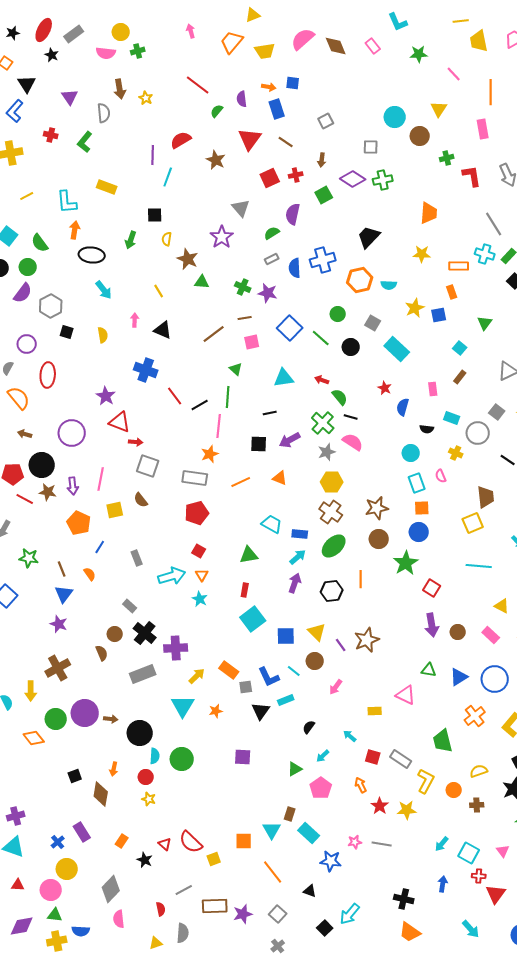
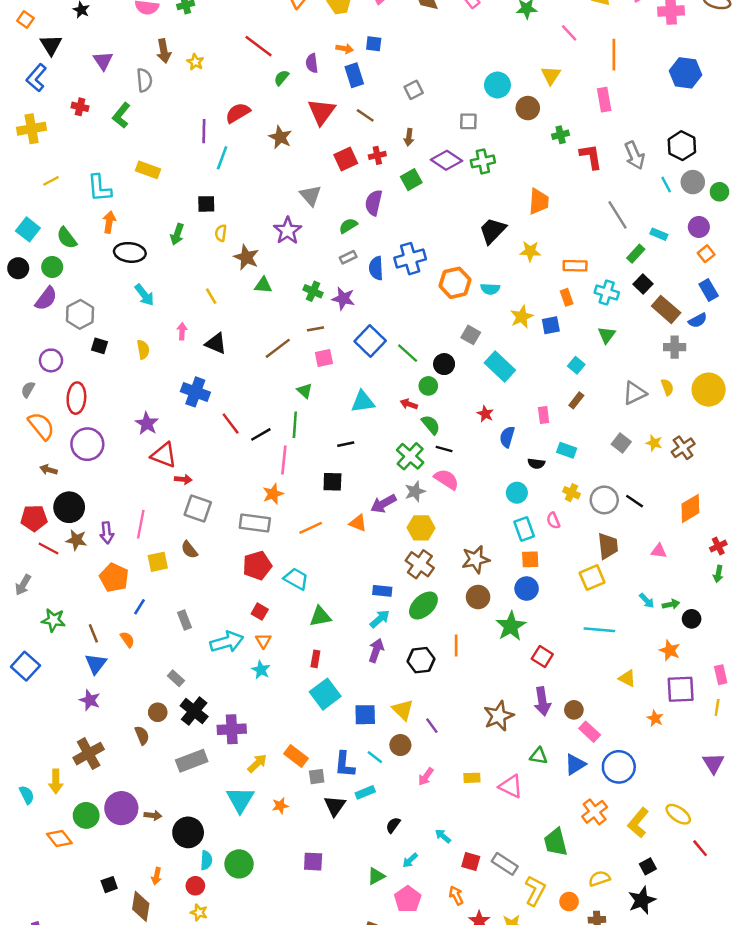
black trapezoid: (369, 237) -> (493, 231), moved
cyan cross: (485, 254) -> (607, 292), moved
green circle: (338, 314) -> (428, 386), moved
purple circle: (72, 433) -> (87, 444), moved
gray circle: (478, 433) -> (604, 500), moved
purple arrow: (290, 440) -> (383, 504), moved
cyan trapezoid: (272, 524) -> (296, 579), moved
pink rectangle: (491, 635) -> (590, 732), moved
brown star: (367, 640) -> (499, 716), moved
blue L-shape: (269, 677) -> (345, 764), turned 30
yellow rectangle: (375, 711) -> (472, 778), moved

